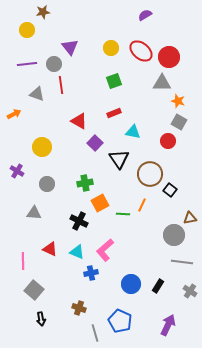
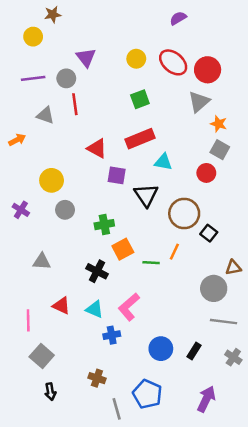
gray triangle: (162, 83) -> (199, 102), turned -42
red rectangle: (114, 113) -> (140, 139), size x1.6
purple square: (95, 143) -> (117, 175), turned -35
gray circle: (47, 184) -> (65, 210), moved

